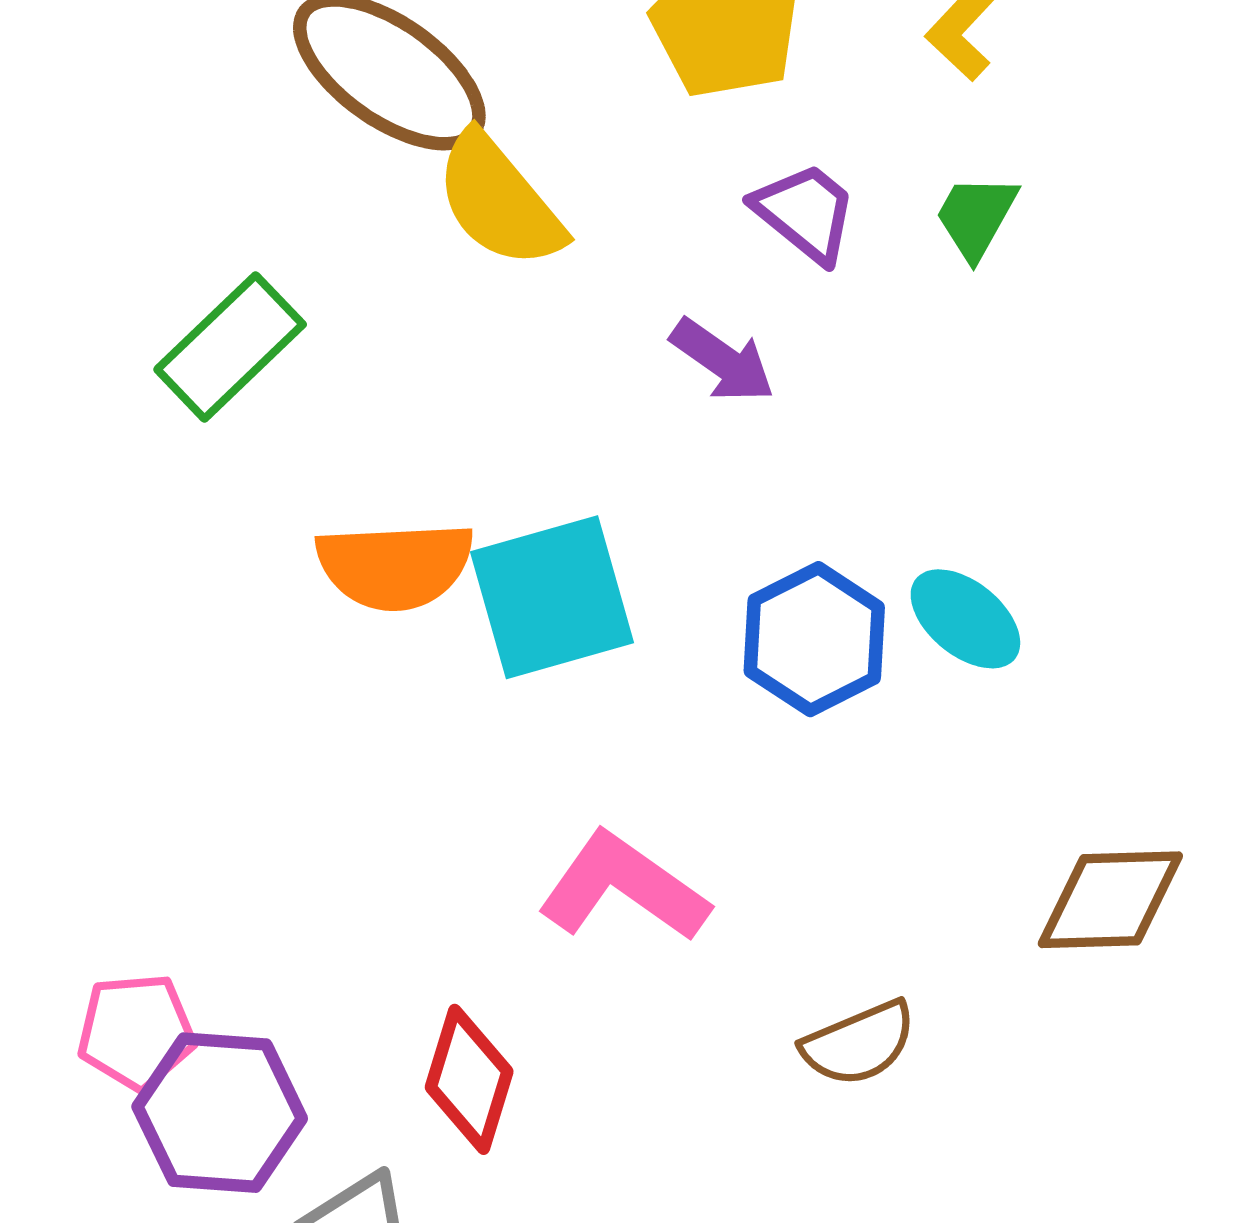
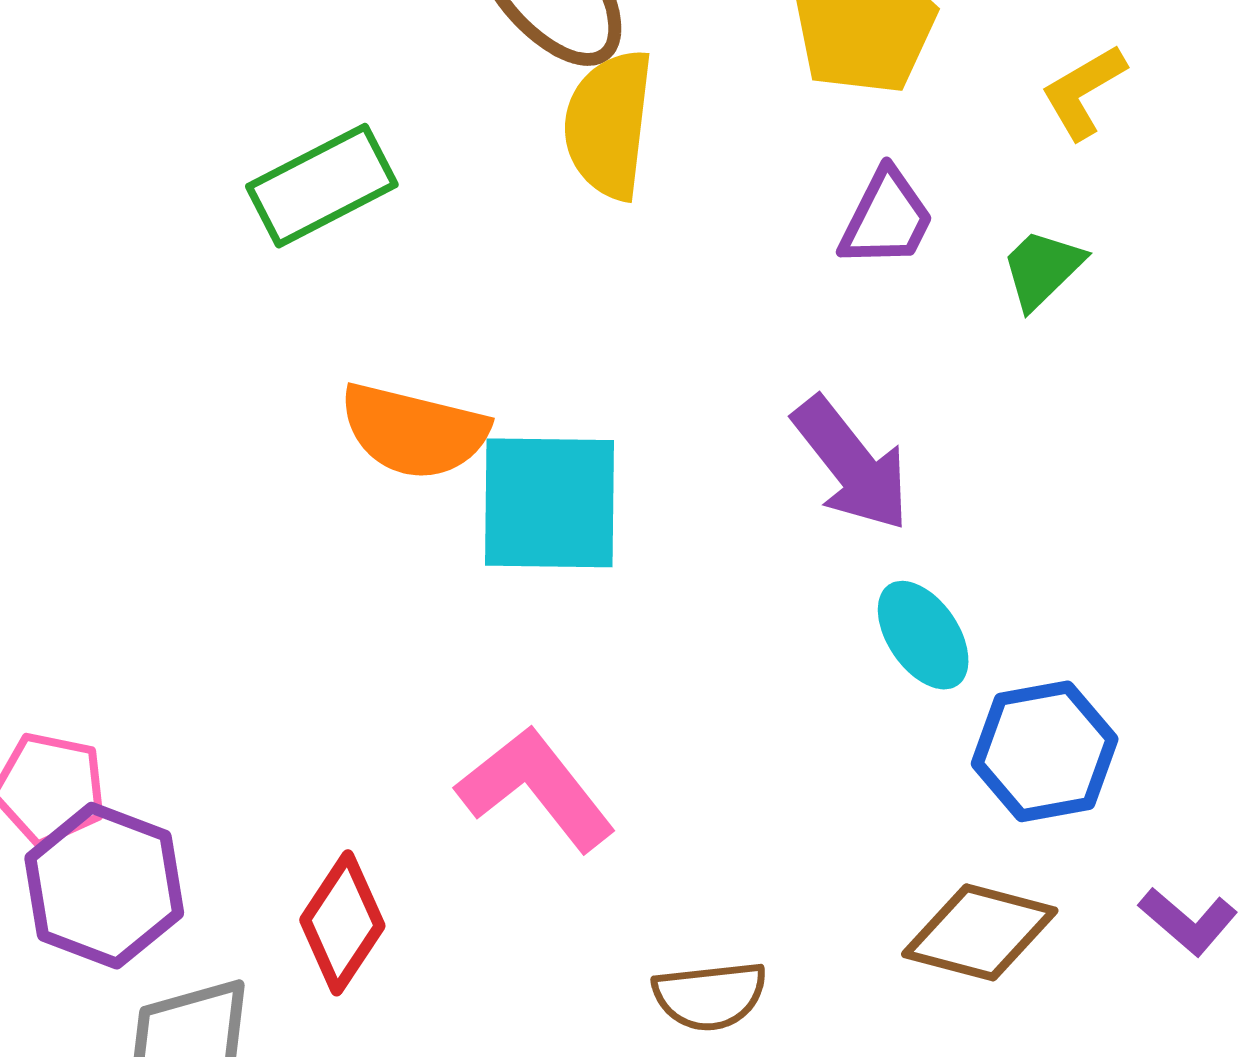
yellow semicircle: (499, 201) -> (609, 124), turned 30
purple trapezoid: (805, 212) -> (887, 218), turned 61
purple arrow: (723, 361) -> (851, 464), moved, size x1.4
blue hexagon: (814, 639) -> (1045, 751), moved

